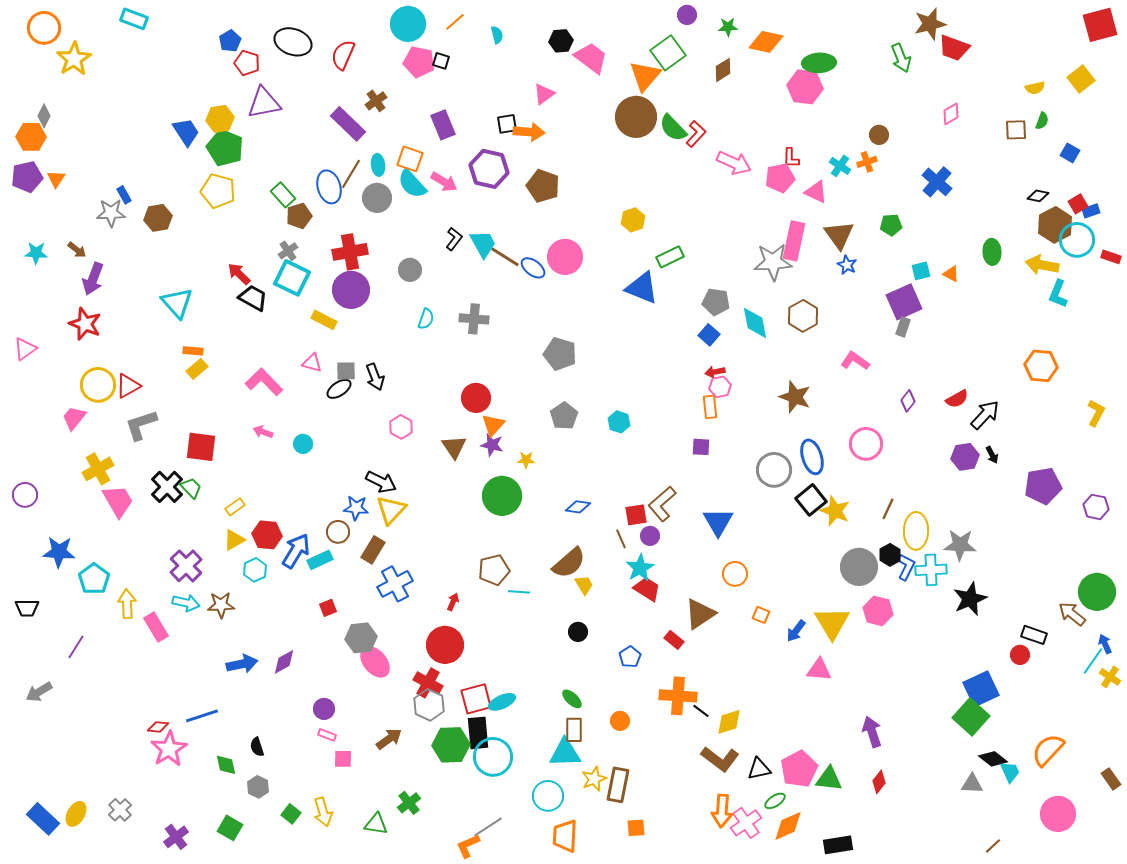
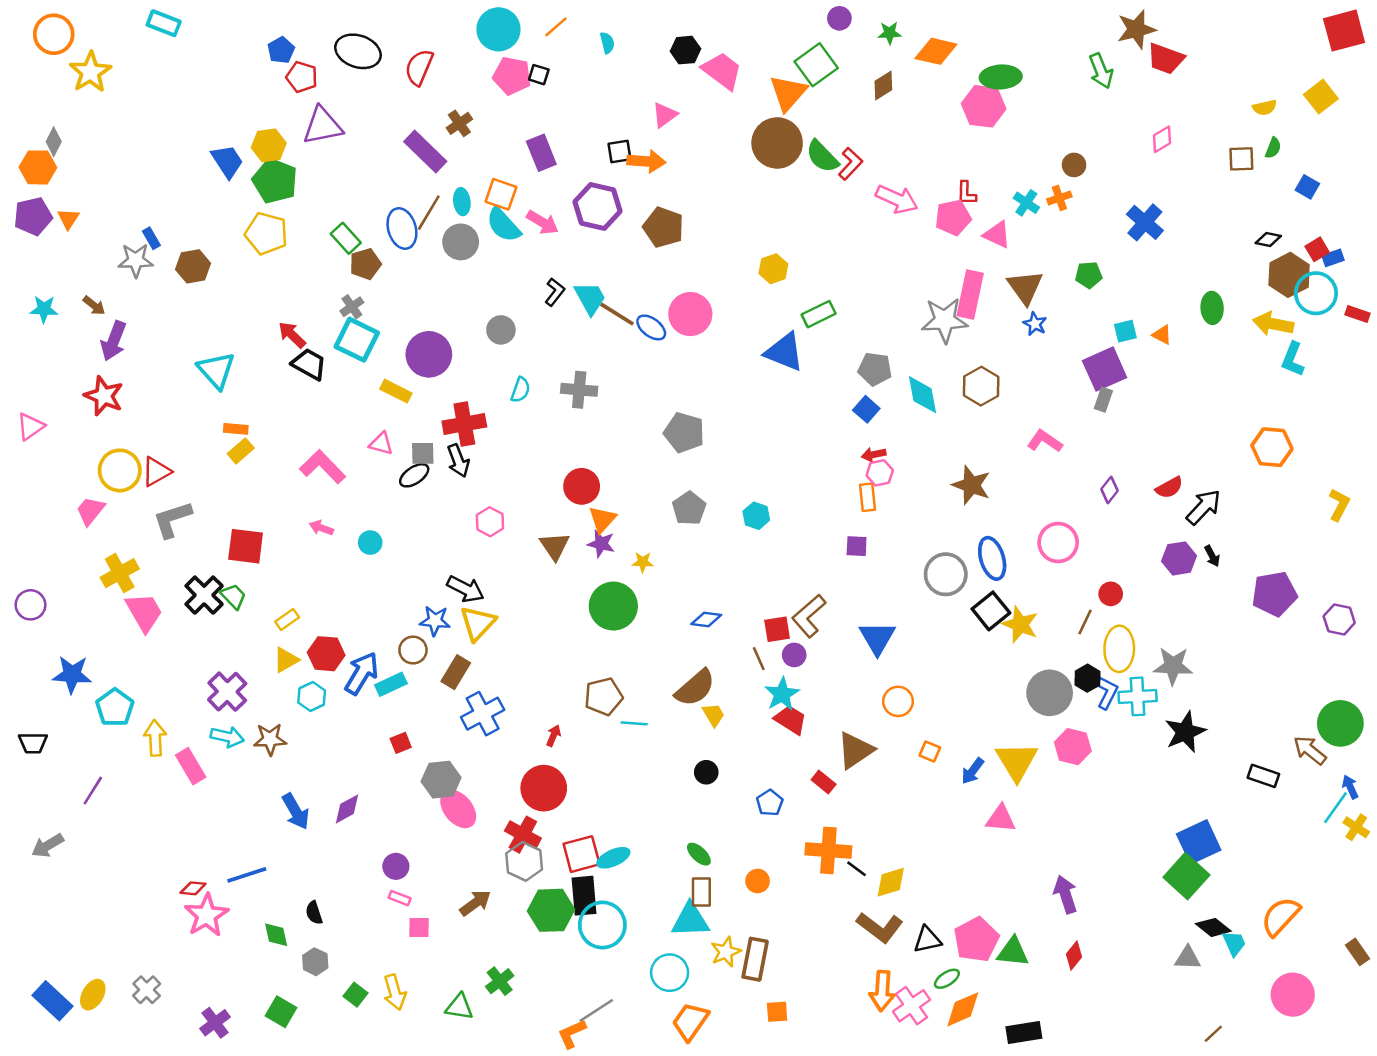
red cross: (350, 252) -> (464, 424), moved
red circle: (1020, 655) -> (1111, 594), moved
blue arrow: (242, 664) -> (296, 811), turned 72
orange trapezoid: (565, 836) -> (690, 1022), turned 32

